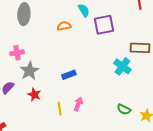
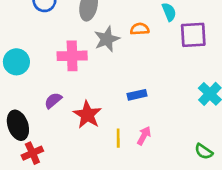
pink cross: (17, 53) -> (72, 56), size x1.5
gray star: (29, 71) -> (107, 39), moved
red star: (34, 95) -> (87, 115), size x1.5

